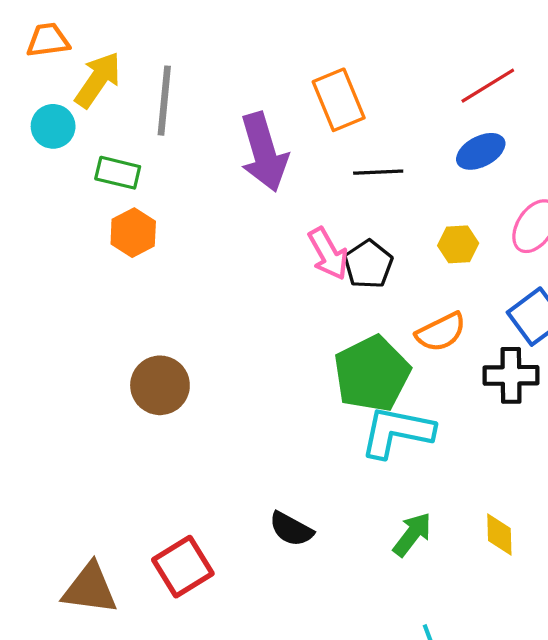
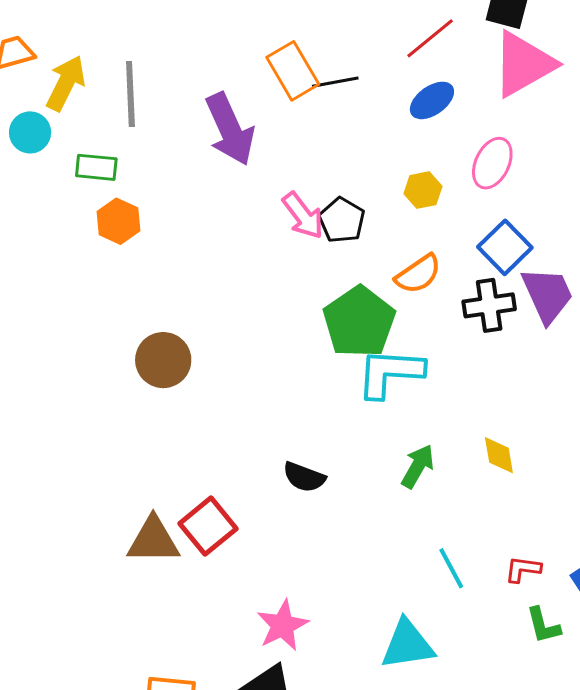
black line: (378, 172) -> (335, 82), moved
brown triangle: (90, 589) -> (153, 540), moved

